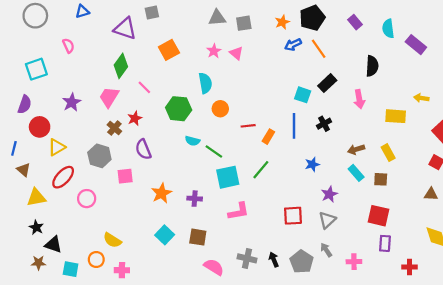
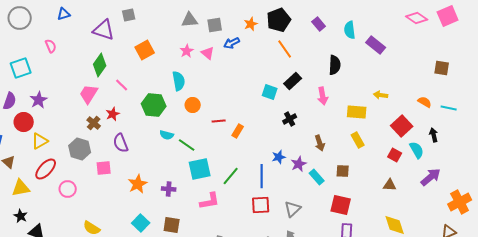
blue arrow: (293, 45) -> (232, 43), moved
purple star: (72, 102) -> (39, 100), moved
blue line: (294, 126) -> (262, 176), moved
brown arrow: (356, 149) -> (320, 143), turned -91
yellow rectangle: (388, 153) -> (358, 140), moved
green line: (261, 170) -> (231, 176), moved
cyan rectangle: (356, 173) -> (317, 177), moved
purple star: (329, 194) -> (299, 164), moved

